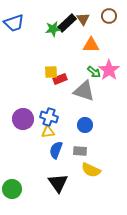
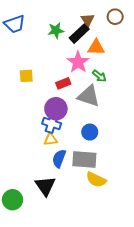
black rectangle: (67, 23) -> (79, 34), moved
pink star: (109, 70) -> (78, 62), moved
yellow square: (51, 72) -> (26, 76), moved
purple circle: (23, 119) -> (56, 109), moved
gray rectangle: (80, 151) -> (84, 160), size x1.6
black triangle: (58, 183) -> (45, 186), moved

